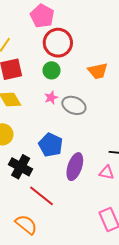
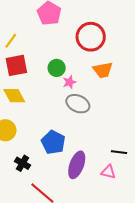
red circle: (58, 43) -> (91, 37), moved
pink star: (51, 98) -> (69, 82), moved
black cross: (21, 167) -> (22, 163), size x0.7

